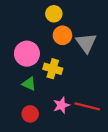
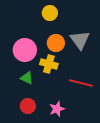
orange circle: (62, 35) -> (56, 43), moved
pink star: (61, 105) -> (57, 109), moved
red line: (87, 106) -> (81, 83), moved

